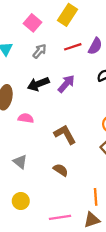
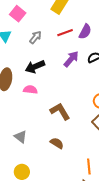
pink square: (33, 23) -> (18, 14), moved
purple arrow: (66, 84) -> (71, 59), moved
pink semicircle: (26, 118) -> (30, 90), moved

